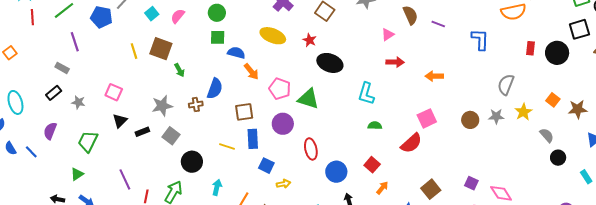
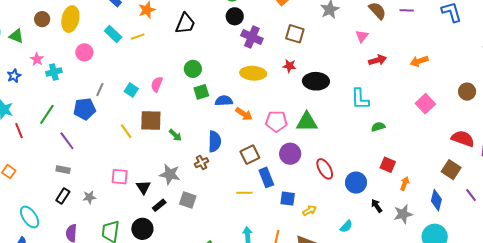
gray star: (162, 106) -> (170, 174), turned -30
black triangle: (120, 121) -> (143, 187), moved
red semicircle: (411, 143) -> (463, 139), moved, turned -100
black circle: (192, 162) -> (142, 229), moved

